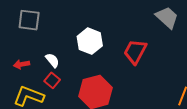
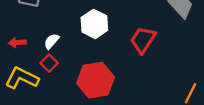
white semicircle: (52, 60) -> (52, 41), turned -105

